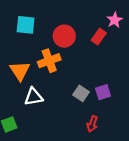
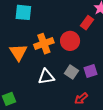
red circle: (64, 36) -> (70, 41), moved
white triangle: (34, 97) -> (46, 77), moved
red arrow: (92, 124) -> (81, 98), turned 32

